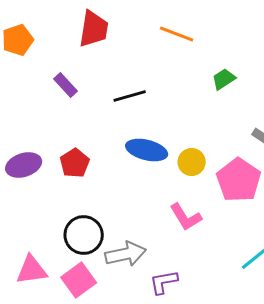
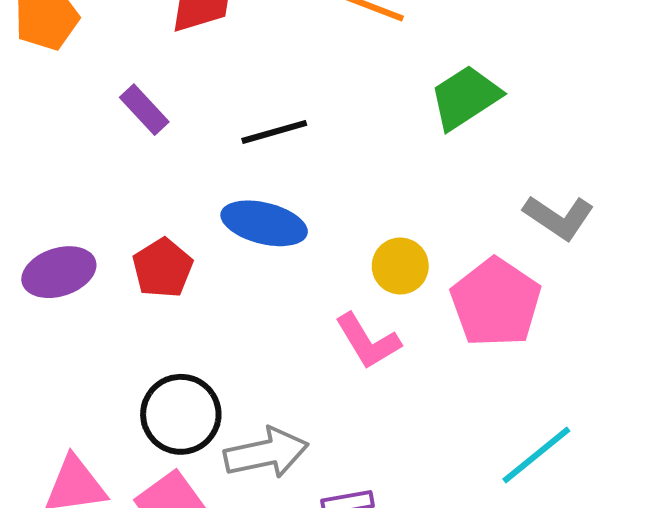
green trapezoid: (224, 79) -> (465, 97), size x1.5
blue ellipse: (147, 150) -> (264, 223), moved
pink L-shape: (186, 217) -> (368, 341), moved

